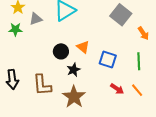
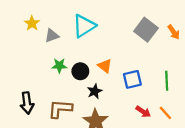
green star: (15, 29) -> (59, 66), moved
orange arrow: (143, 33) -> (174, 32), moved
blue square: (108, 60) -> (132, 79), turned -30
brown L-shape: (42, 85) -> (60, 109), turned 100

